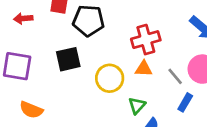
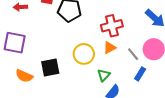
black square: (68, 59) -> (50, 68), moved
orange triangle: (144, 69) -> (110, 48), turned -32

